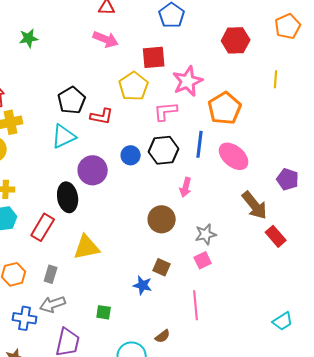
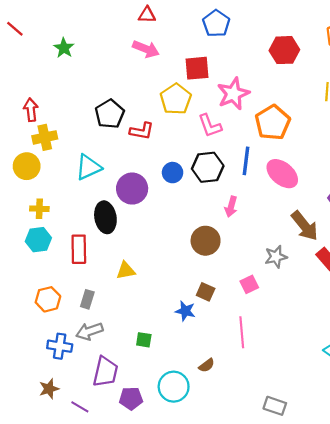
green star: (29, 38) -> (64, 48), turned -30
pink L-shape: (166, 111) -> (210, 126), turned -105
cyan triangle: (64, 136) -> (88, 167), moved
red rectangle: (43, 227) -> (79, 249), turned -32
gray star: (206, 234) -> (276, 257), moved
yellow triangle: (87, 247) -> (126, 271), size x0.7

